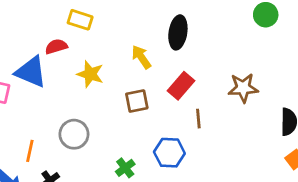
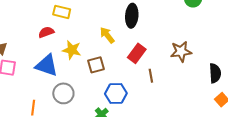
blue triangle: (31, 72) -> (47, 65), moved
brown square: (137, 101) -> (96, 65), moved
blue hexagon: (169, 153) -> (116, 93), moved

